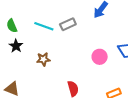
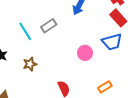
cyan line: (44, 26) -> (25, 31), turned 48

